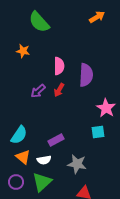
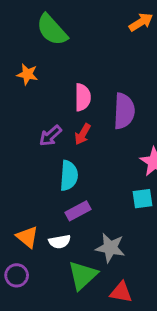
cyan semicircle: (19, 135) -> (69, 176), moved, turned -30
green triangle: (42, 182) -> (83, 275), moved

